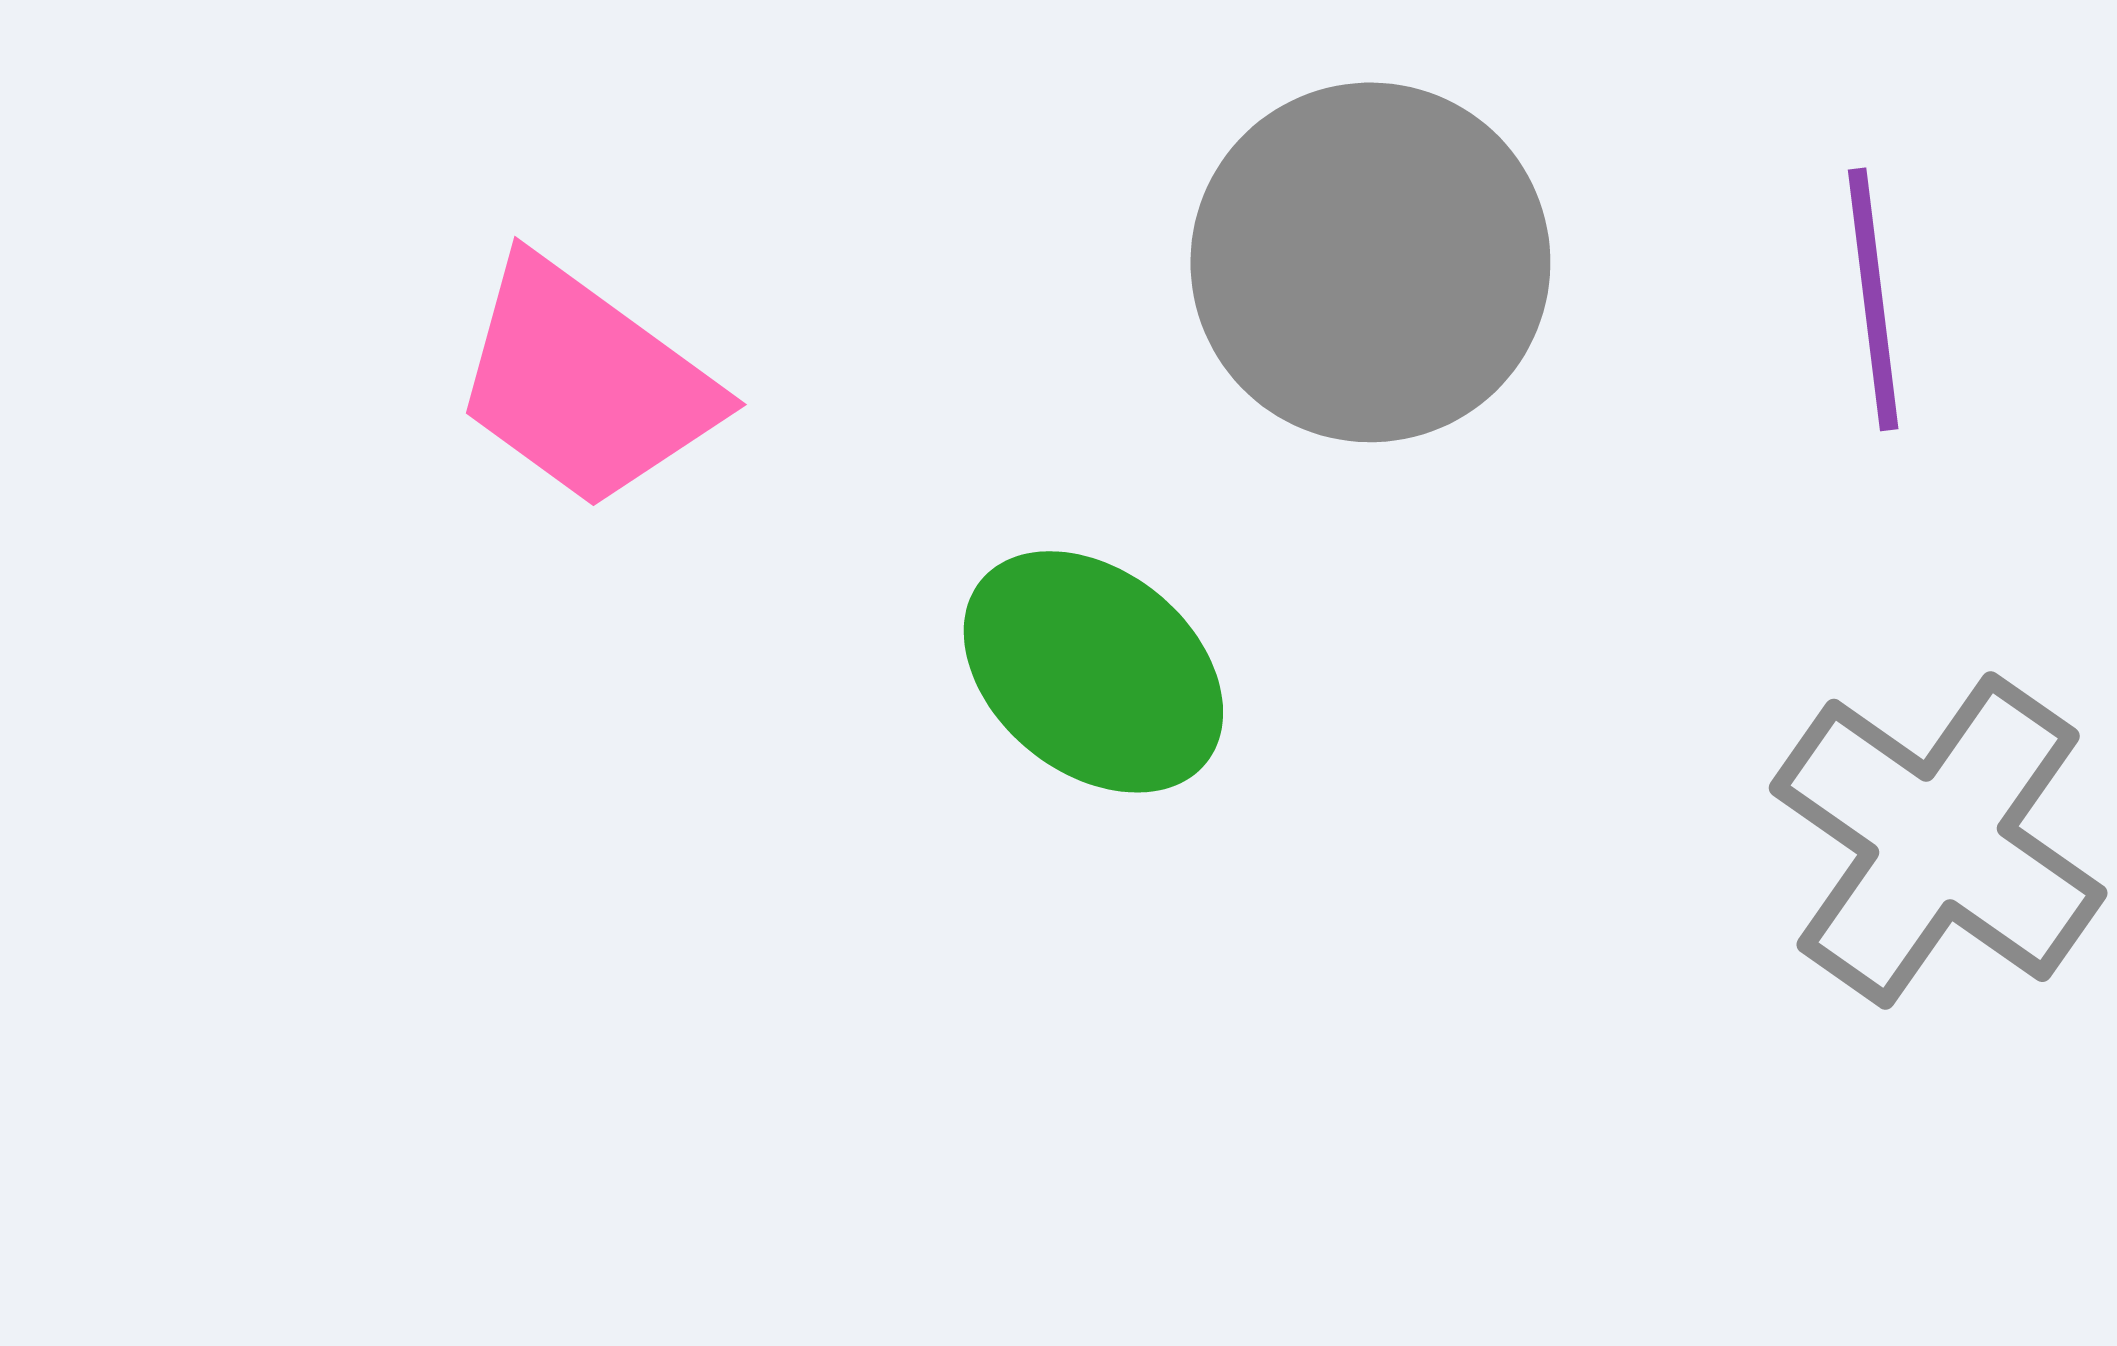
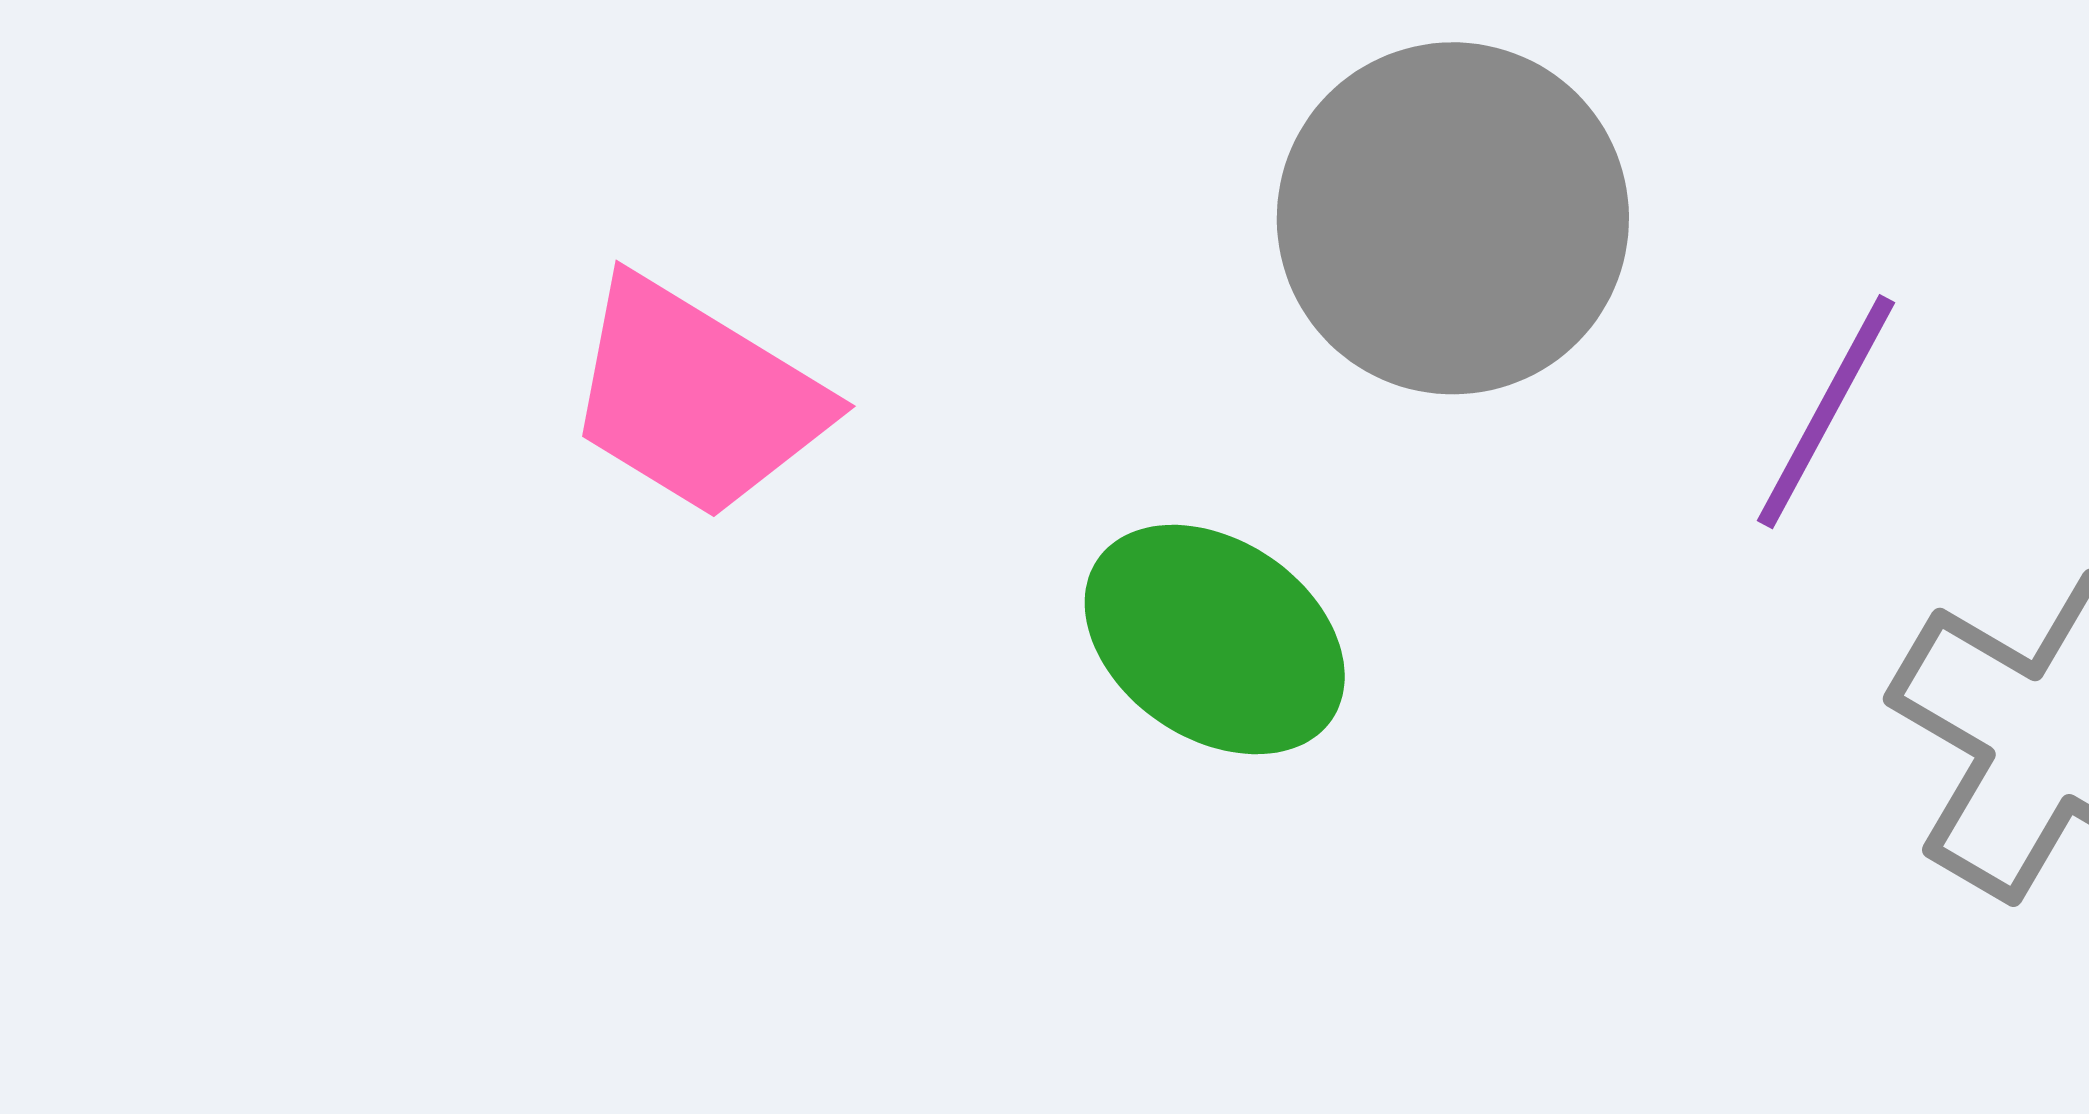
purple line: (1873, 299) -> (1826, 412), moved, turned 40

